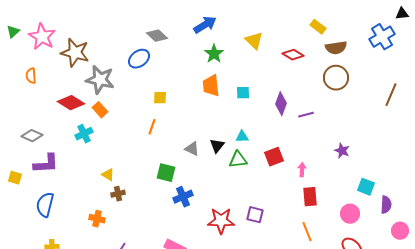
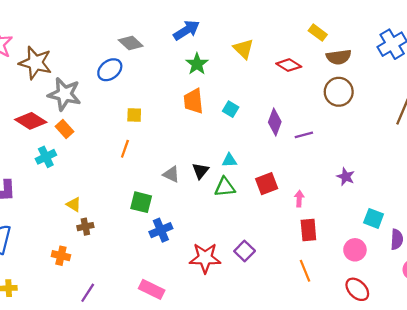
cyan square: (243, 93) -> (231, 109), turned 32
purple square: (255, 215) -> (245, 251), turned 30

